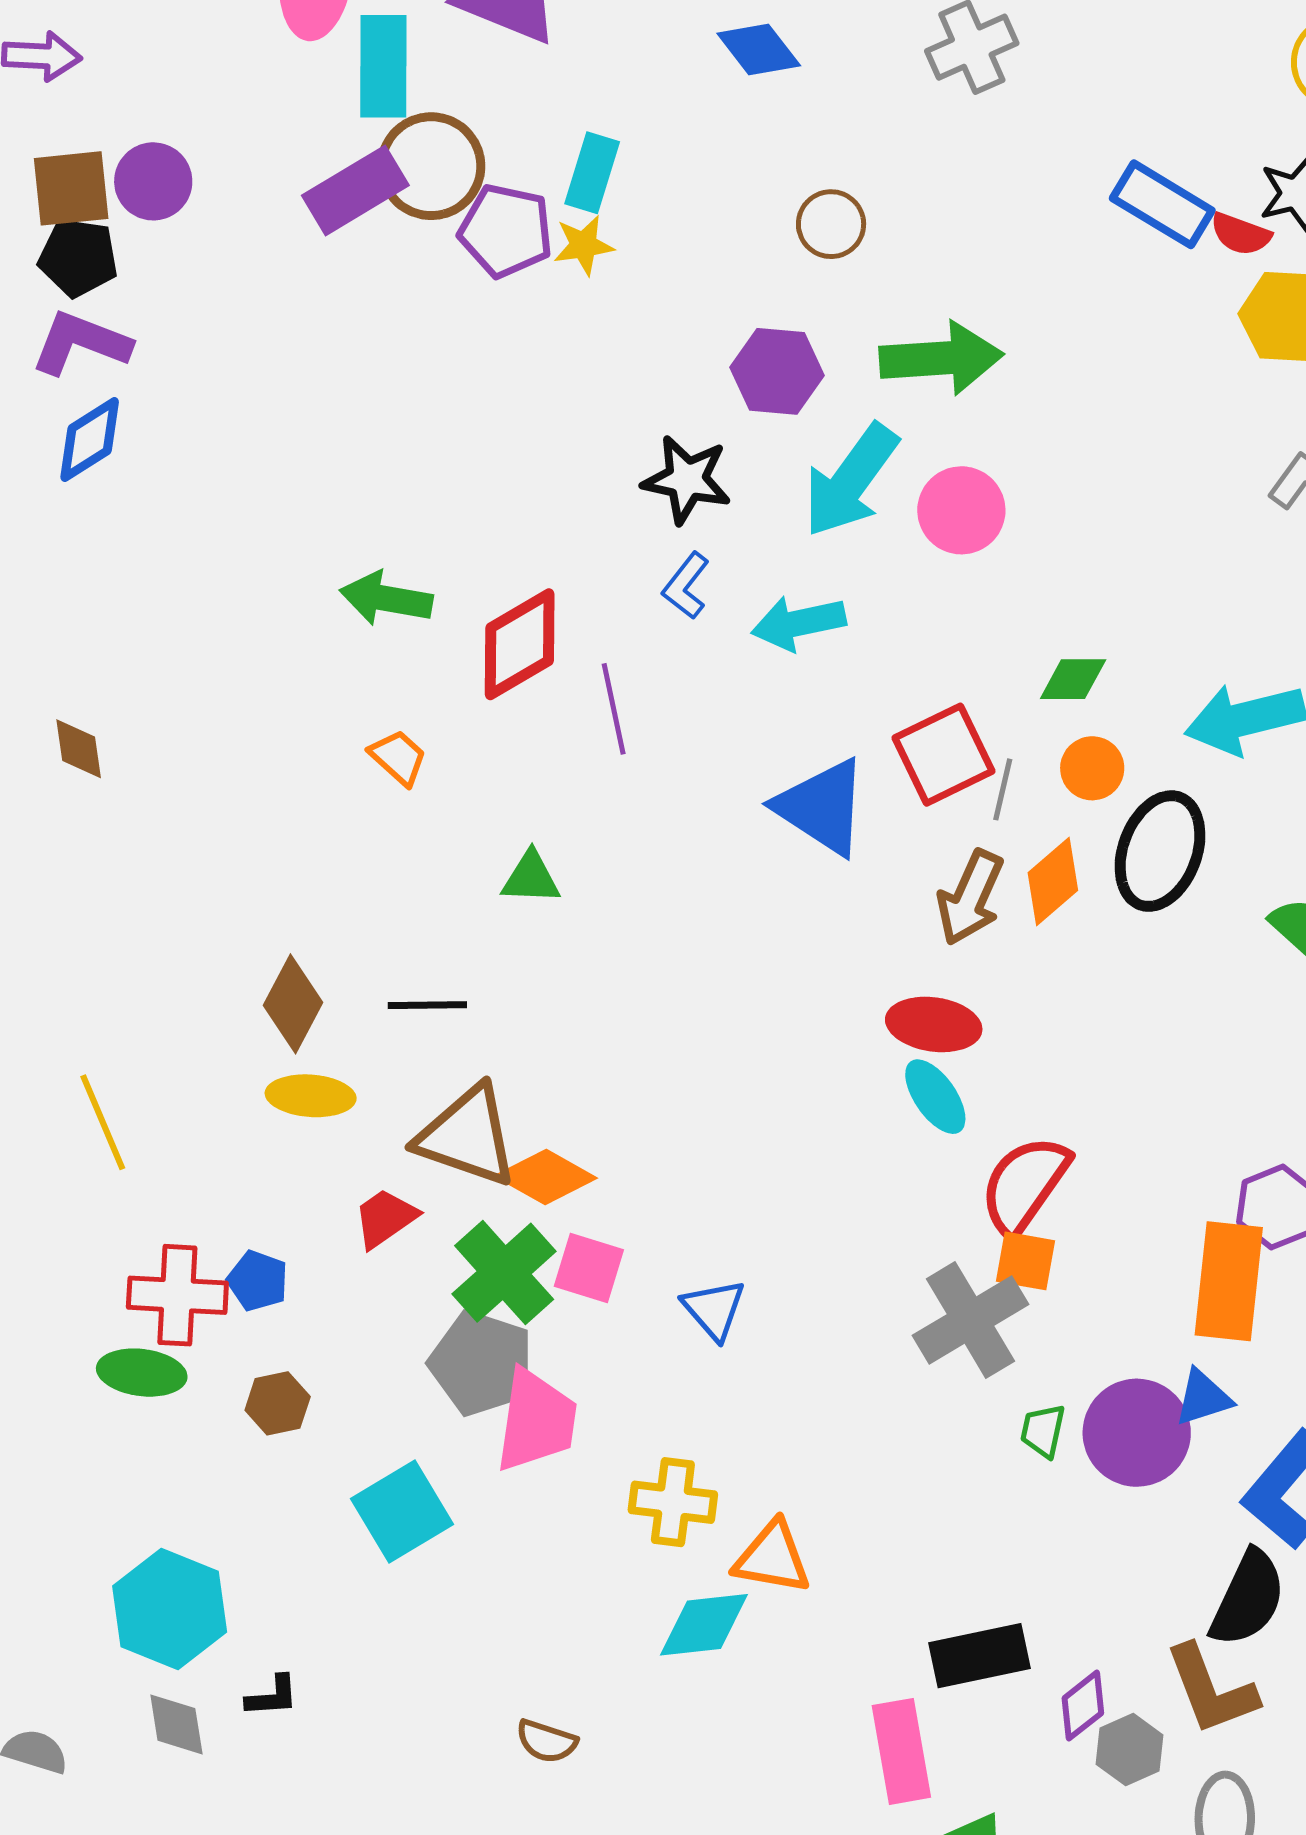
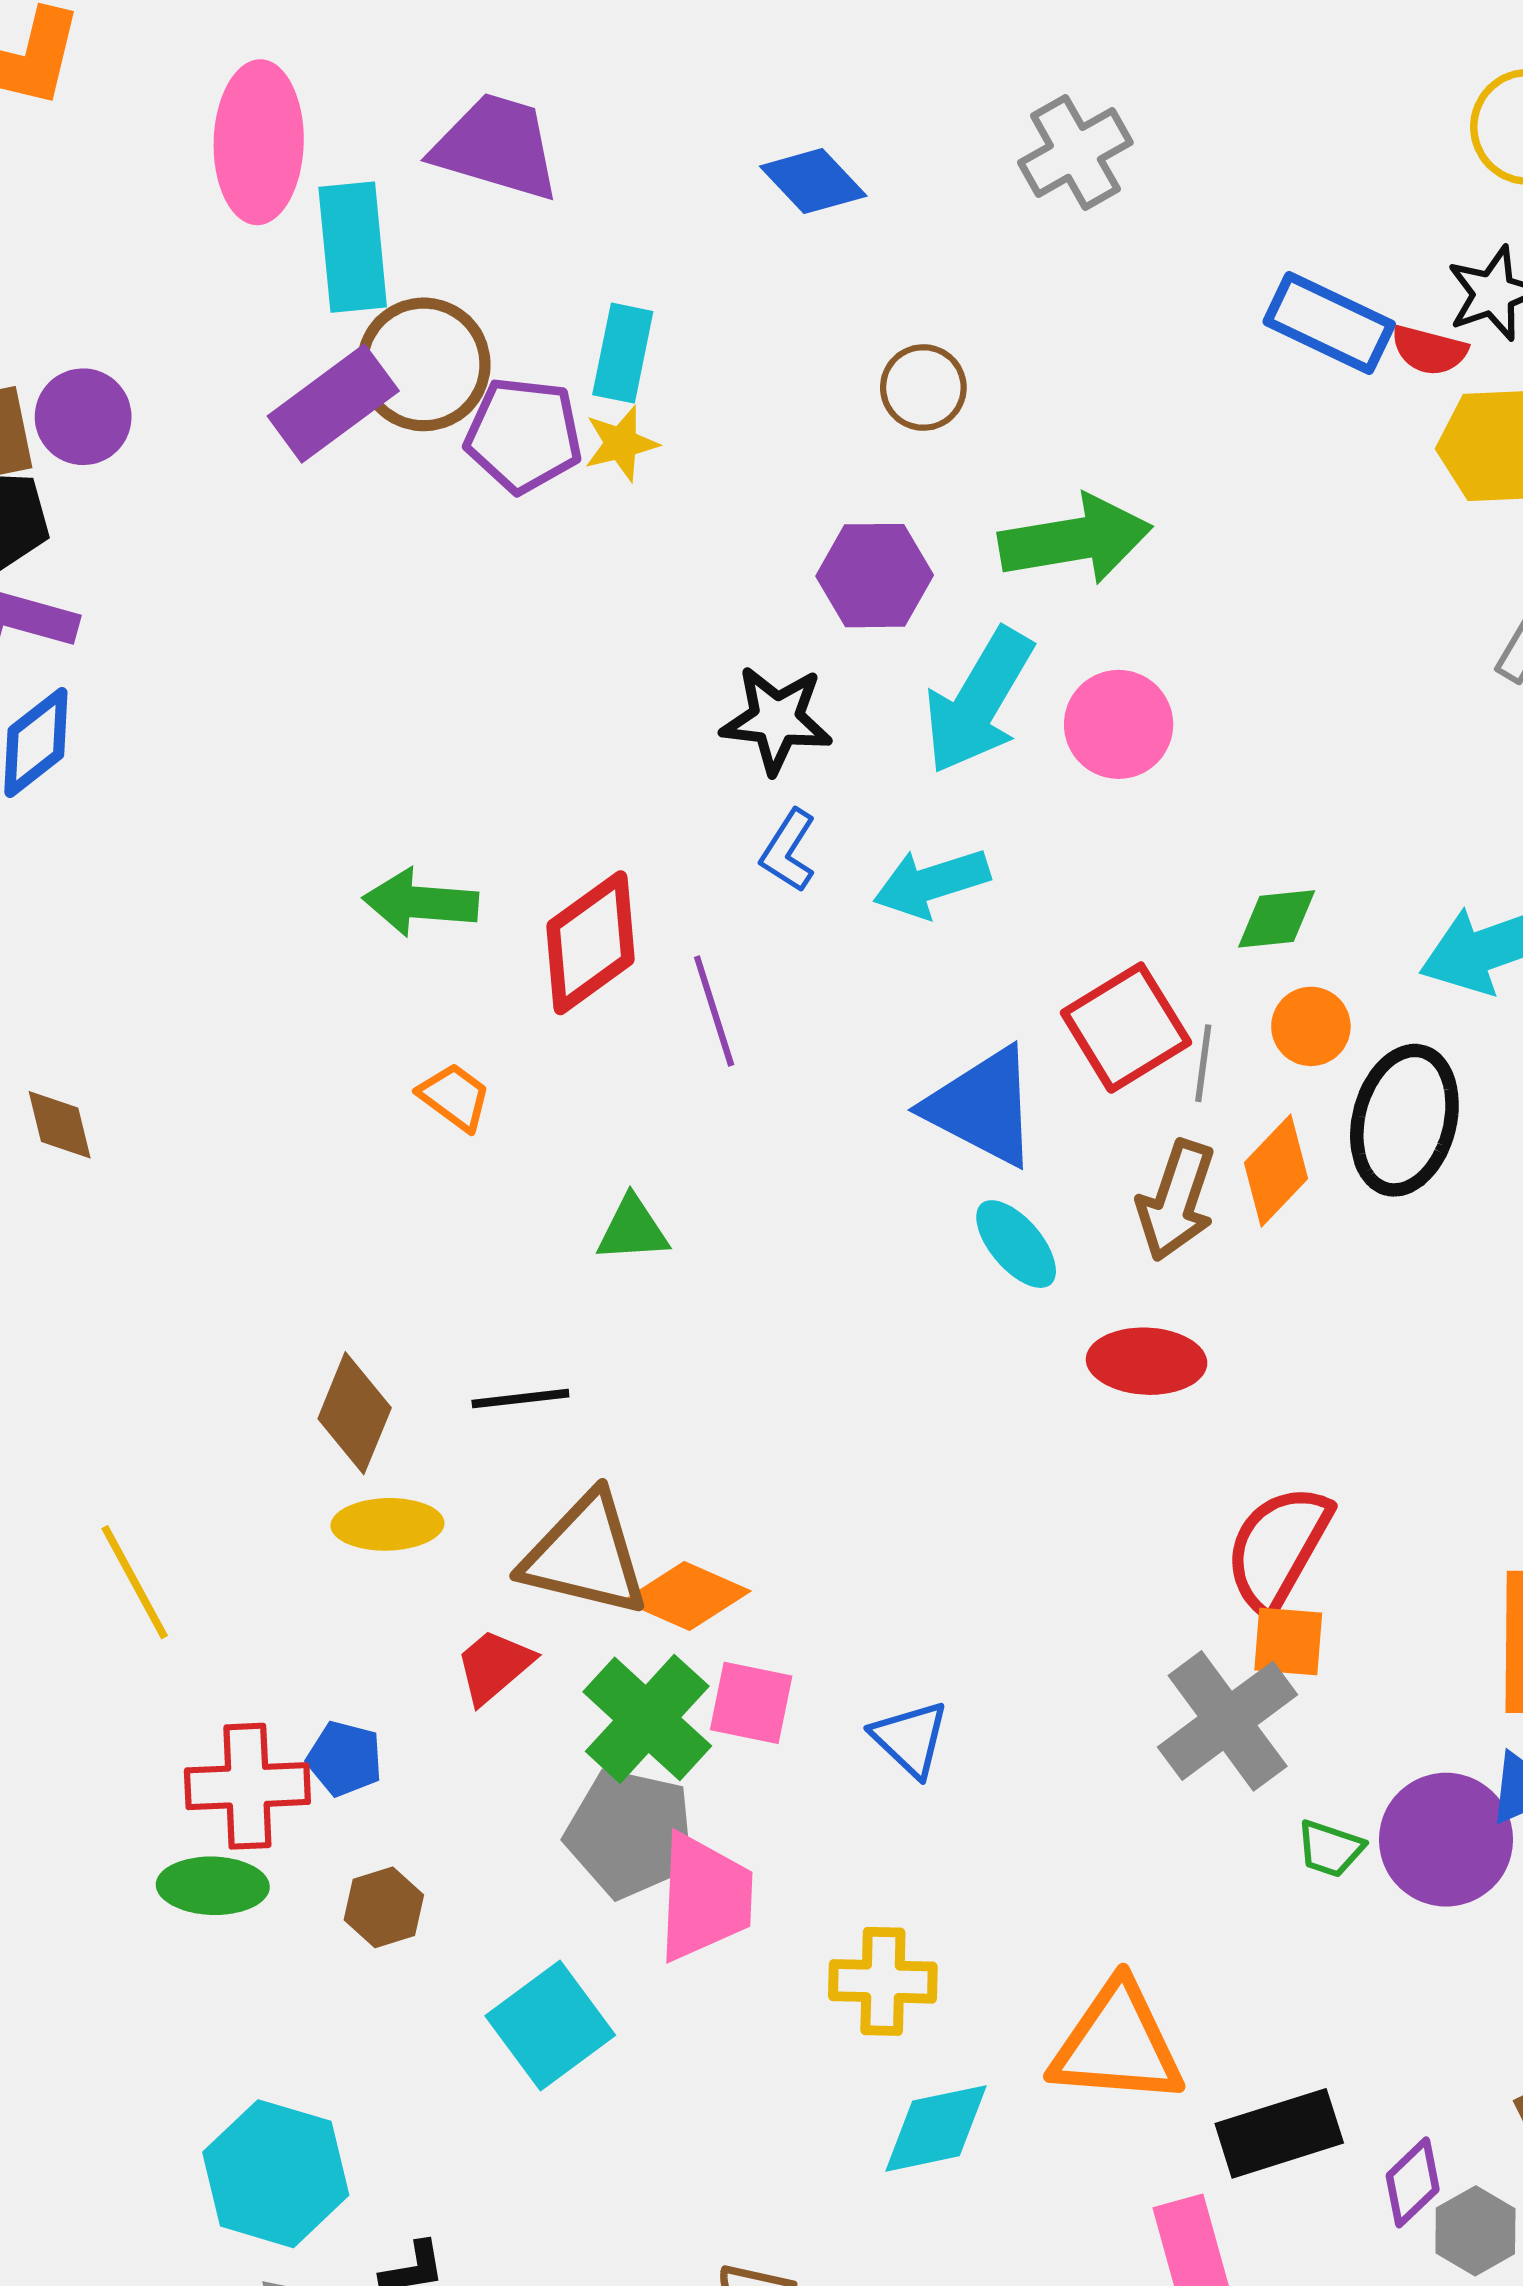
cyan ellipse: (935, 1097) -> (1016, 1244), moved
green trapezoid: (1043, 1431) -> (1330, 1849), turned -78
orange triangle: (772, 1558) -> (1117, 2044), moved, size x1.4

